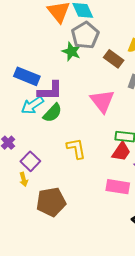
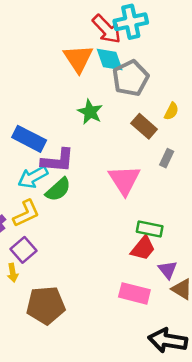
gray pentagon: (85, 35) -> (131, 78), moved
yellow L-shape: (76, 148) -> (26, 213), moved, turned 70

